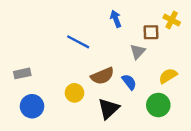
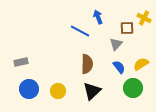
blue line: (78, 42) -> (80, 31), moved
brown semicircle: (102, 76) -> (87, 64), turned -66
blue semicircle: (129, 82) -> (119, 67), moved
yellow circle: (74, 93) -> (58, 91), moved

